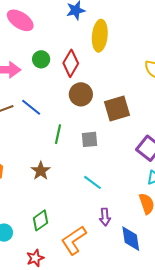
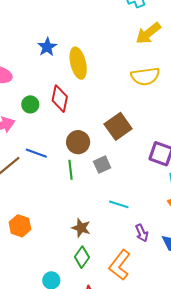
brown circle: (81, 94) -> (78, 142), moved
brown star: (41, 171) -> (81, 228), moved

